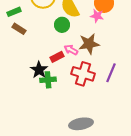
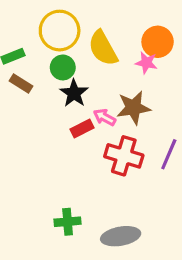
green circle: (62, 25) -> (63, 67), moved
black star: (39, 70) -> (74, 93), moved
green cross: (48, 80) -> (68, 222), moved

